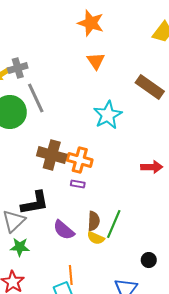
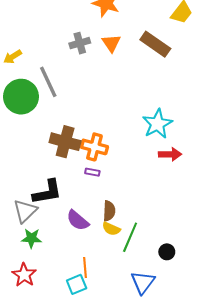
gray cross: (18, 68) -> (80, 43), moved
brown rectangle: (150, 87) -> (155, 44), moved
cyan star: (108, 115) -> (157, 124), moved
green line: (114, 224) -> (130, 237), moved

